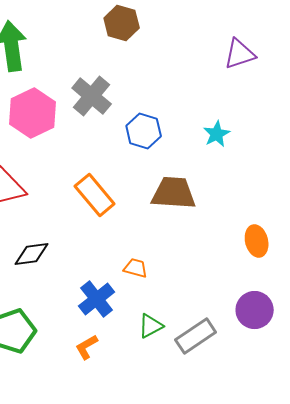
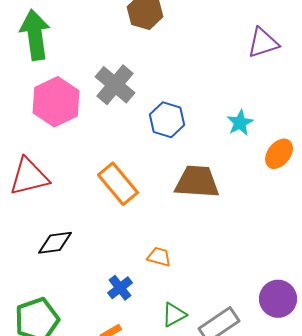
orange ellipse: (257, 241) -> (279, 154), moved, turned 52
blue cross: (97, 299) -> (120, 288), size x0.7

